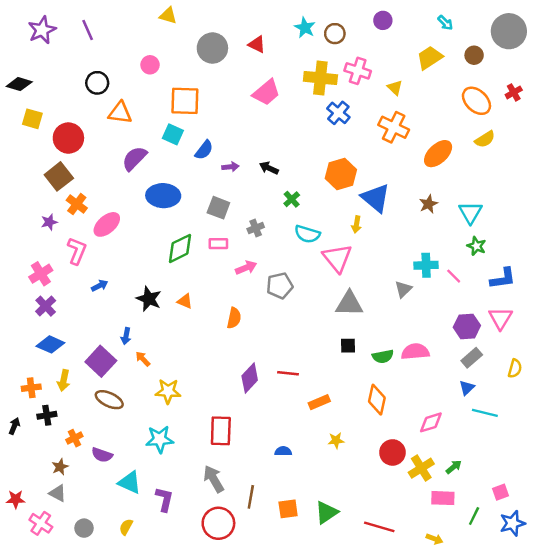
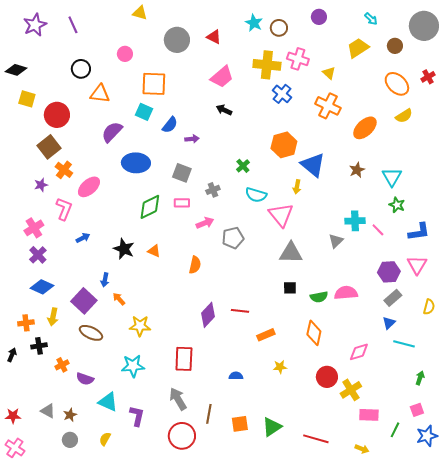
black arrow: (269, 168) -> (224, 110), moved
brown star: (60, 467) -> (70, 415), moved
green arrow: (454, 467) -> (420, 378), moved, turned -32
pink cross: (41, 523) -> (15, 448), moved

